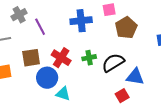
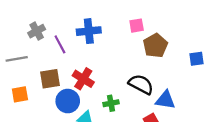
blue cross: (81, 21) -> (89, 31), moved
green cross: (89, 58) -> (111, 103), moved
black semicircle: (113, 63) -> (141, 84), turned 60

